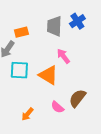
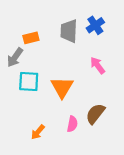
pink arrow: (63, 56) -> (98, 65), moved
orange triangle: (48, 75) -> (62, 87), turned 30
pink semicircle: (57, 107) -> (72, 124), turned -120

